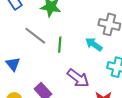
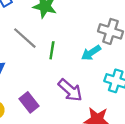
cyan arrow: (94, 44) -> (91, 53), turned -72

